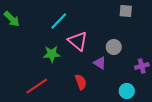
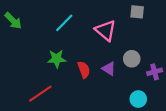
pink triangle: (78, 41) -> (106, 30), moved
gray circle: (114, 47) -> (132, 59), moved
red semicircle: (81, 82) -> (84, 70), moved

